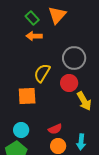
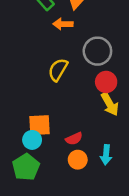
orange arrow: (34, 36) -> (63, 24), moved
red circle: (69, 83) -> (106, 82), moved
orange square: (27, 96) -> (39, 125), moved

